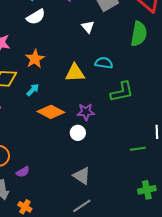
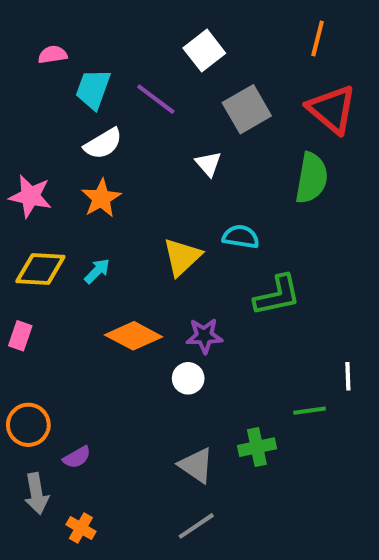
orange star: (35, 59) -> (101, 198), moved
yellow triangle: (75, 73) -> (182, 257), turned -40
cyan arrow: (33, 90) -> (97, 271), moved
green cross: (147, 190) -> (257, 447), moved

